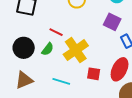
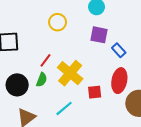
red line: (56, 32) -> (46, 60), turned -64
cyan line: (61, 81) -> (64, 108), turned -42

